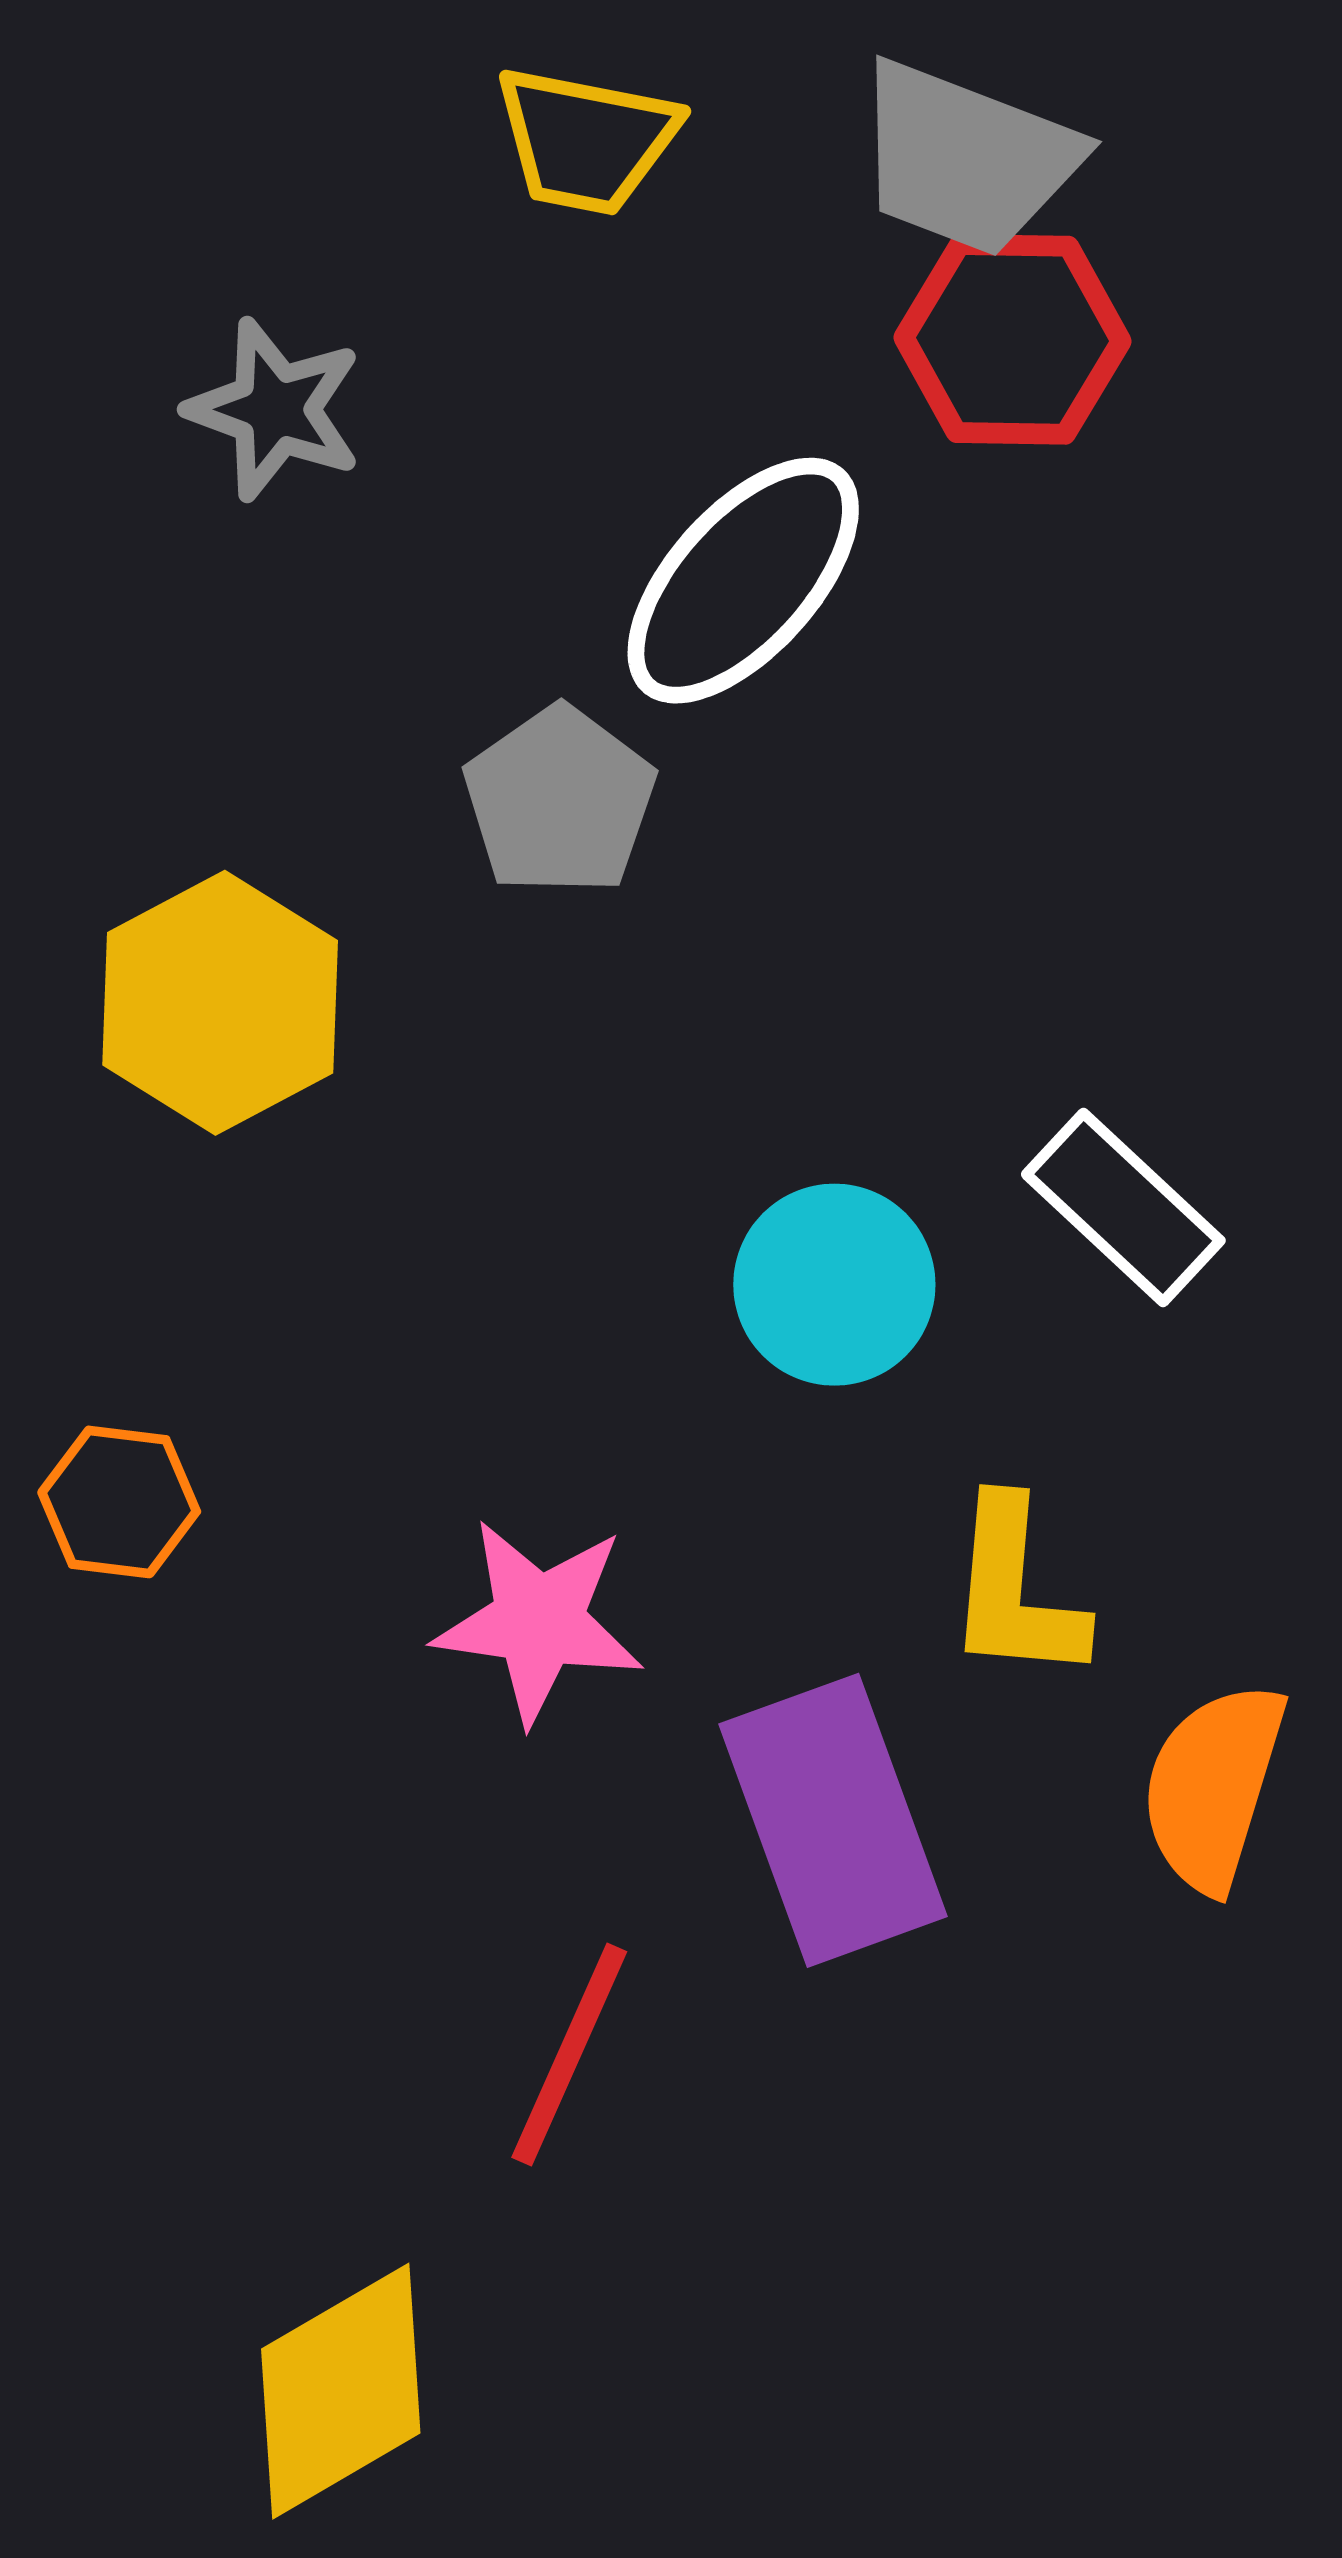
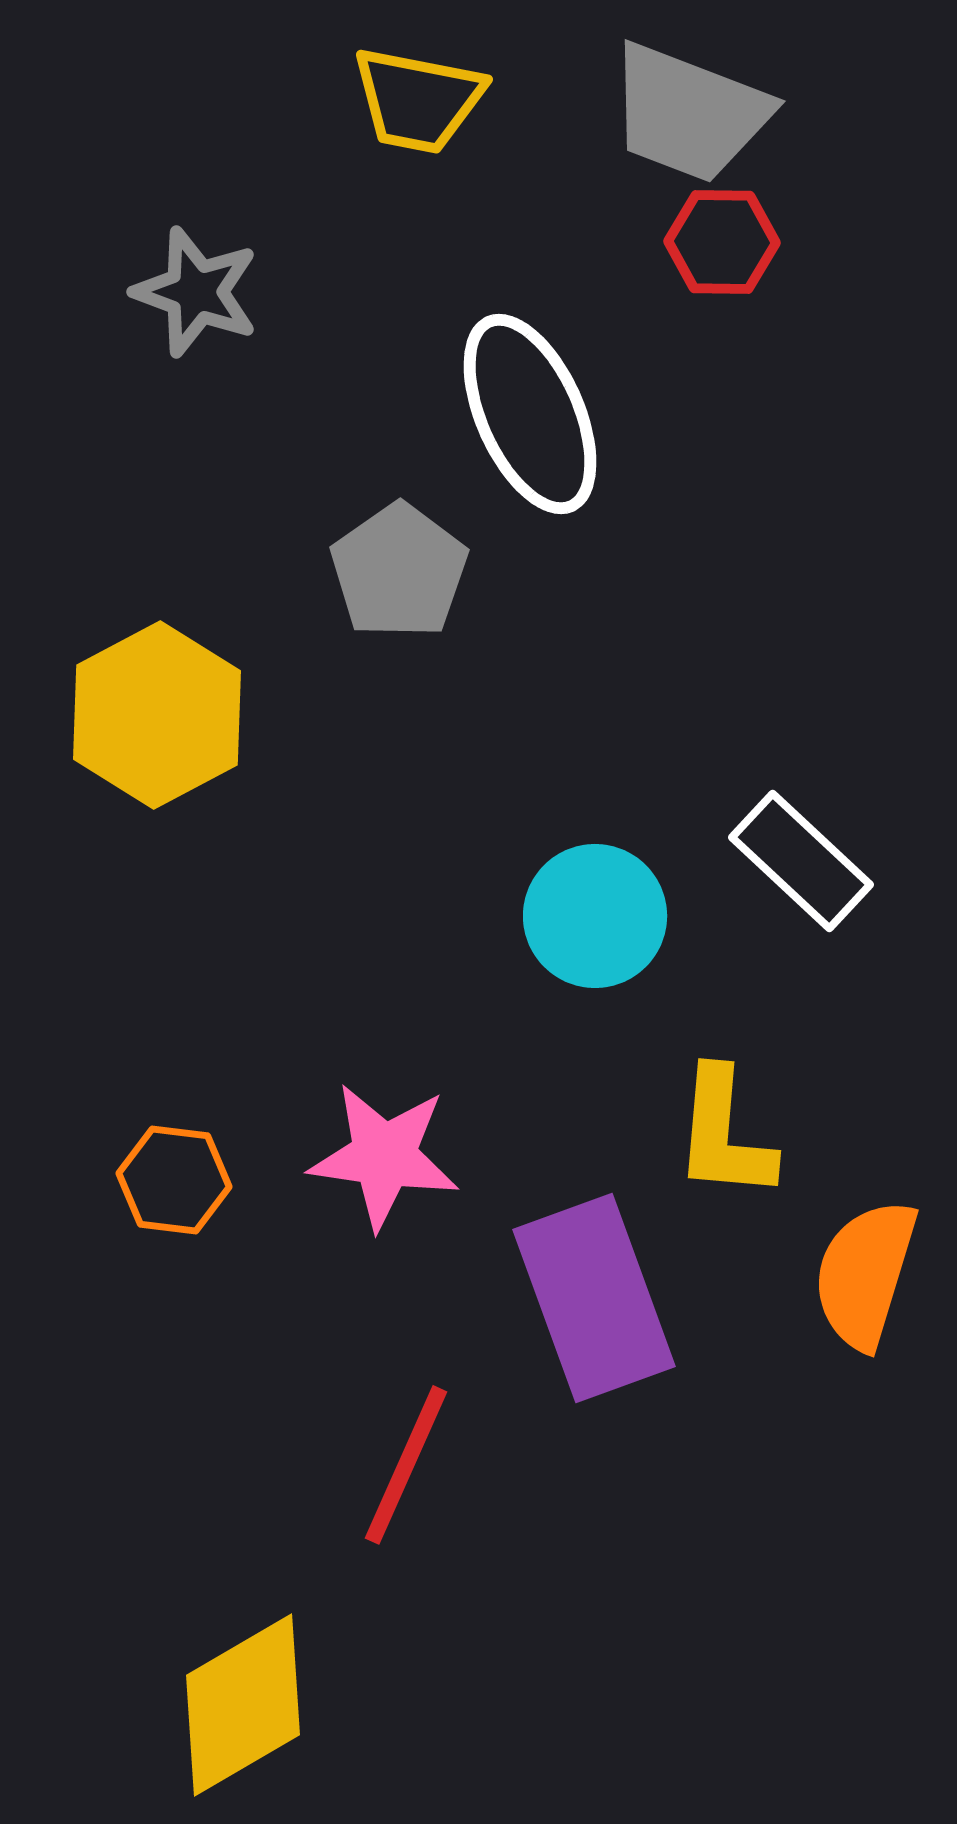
red hexagon: (1012, 339) -> (722, 242), size x0.7
white ellipse: (743, 581) -> (530, 414), turned -66
orange hexagon: (119, 1502) -> (174, 1180), moved

